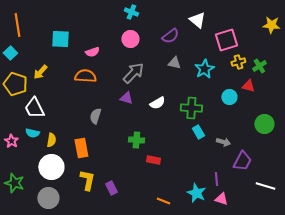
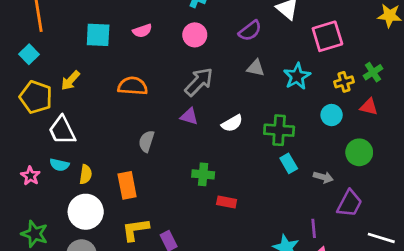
pink semicircle: (92, 52) -> (142, 31), moved
yellow cross: (238, 62) -> (344, 82), moved
red triangle: (248, 86) -> (369, 107), moved
green circle: (264, 124) -> (359, 152), moved
yellow L-shape: (87, 180) -> (135, 230), turned -110

